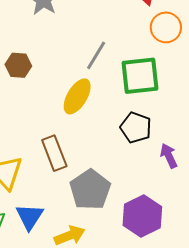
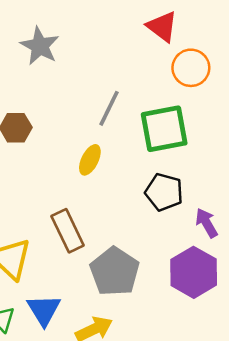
yellow ellipse: (77, 96) -> (90, 160), size x0.7
purple hexagon: (142, 216) -> (194, 272), moved

